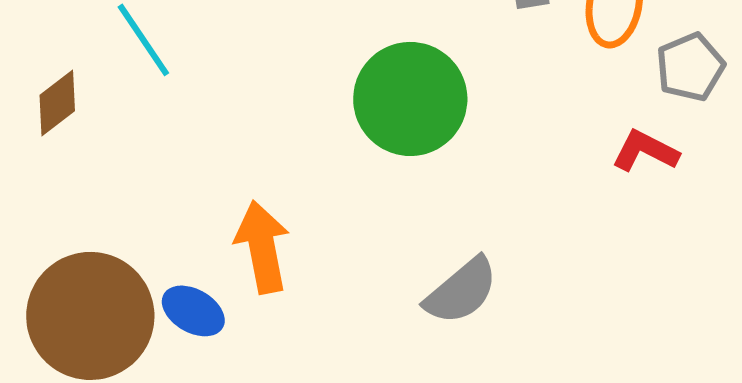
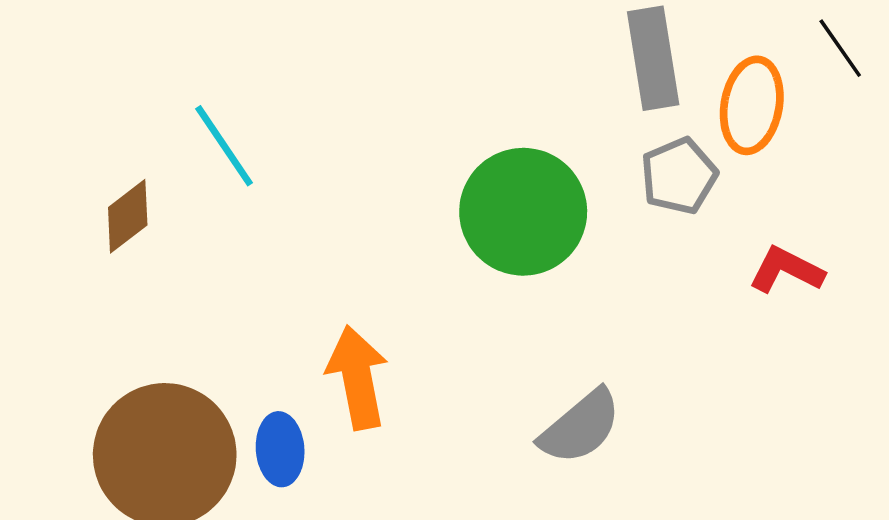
gray pentagon: (690, 67) -> (679, 176), moved
blue ellipse: (193, 311) -> (280, 449), turned 56

